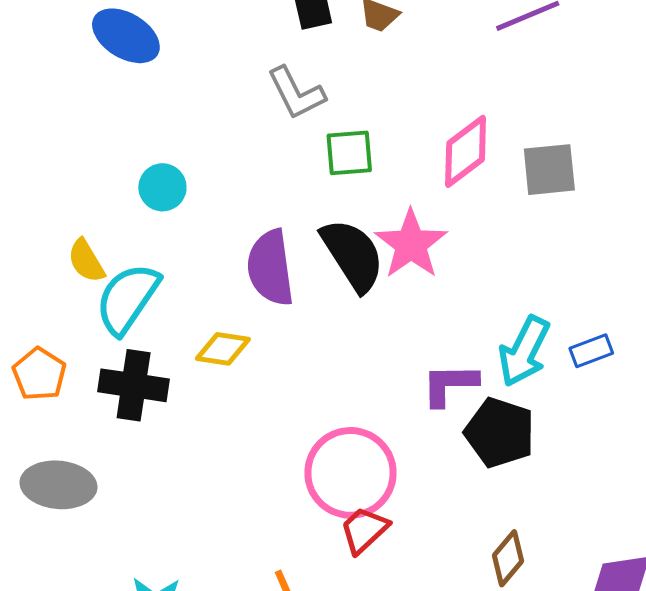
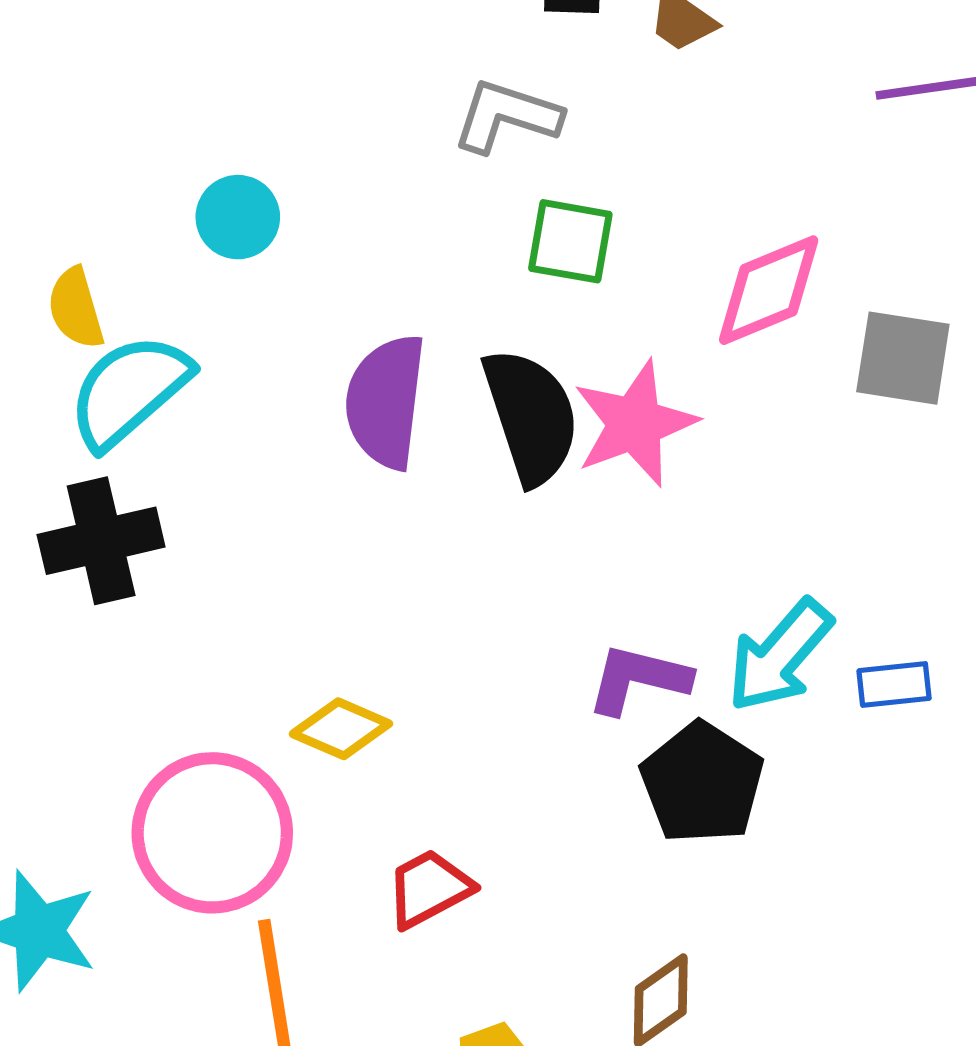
gray L-shape: (296, 93) -> (507, 116), turned 120
yellow diamond: (223, 349) -> (341, 729), moved
black cross: (134, 385) -> (101, 541), turned -36
pink circle: (350, 473) -> (212, 833), moved

